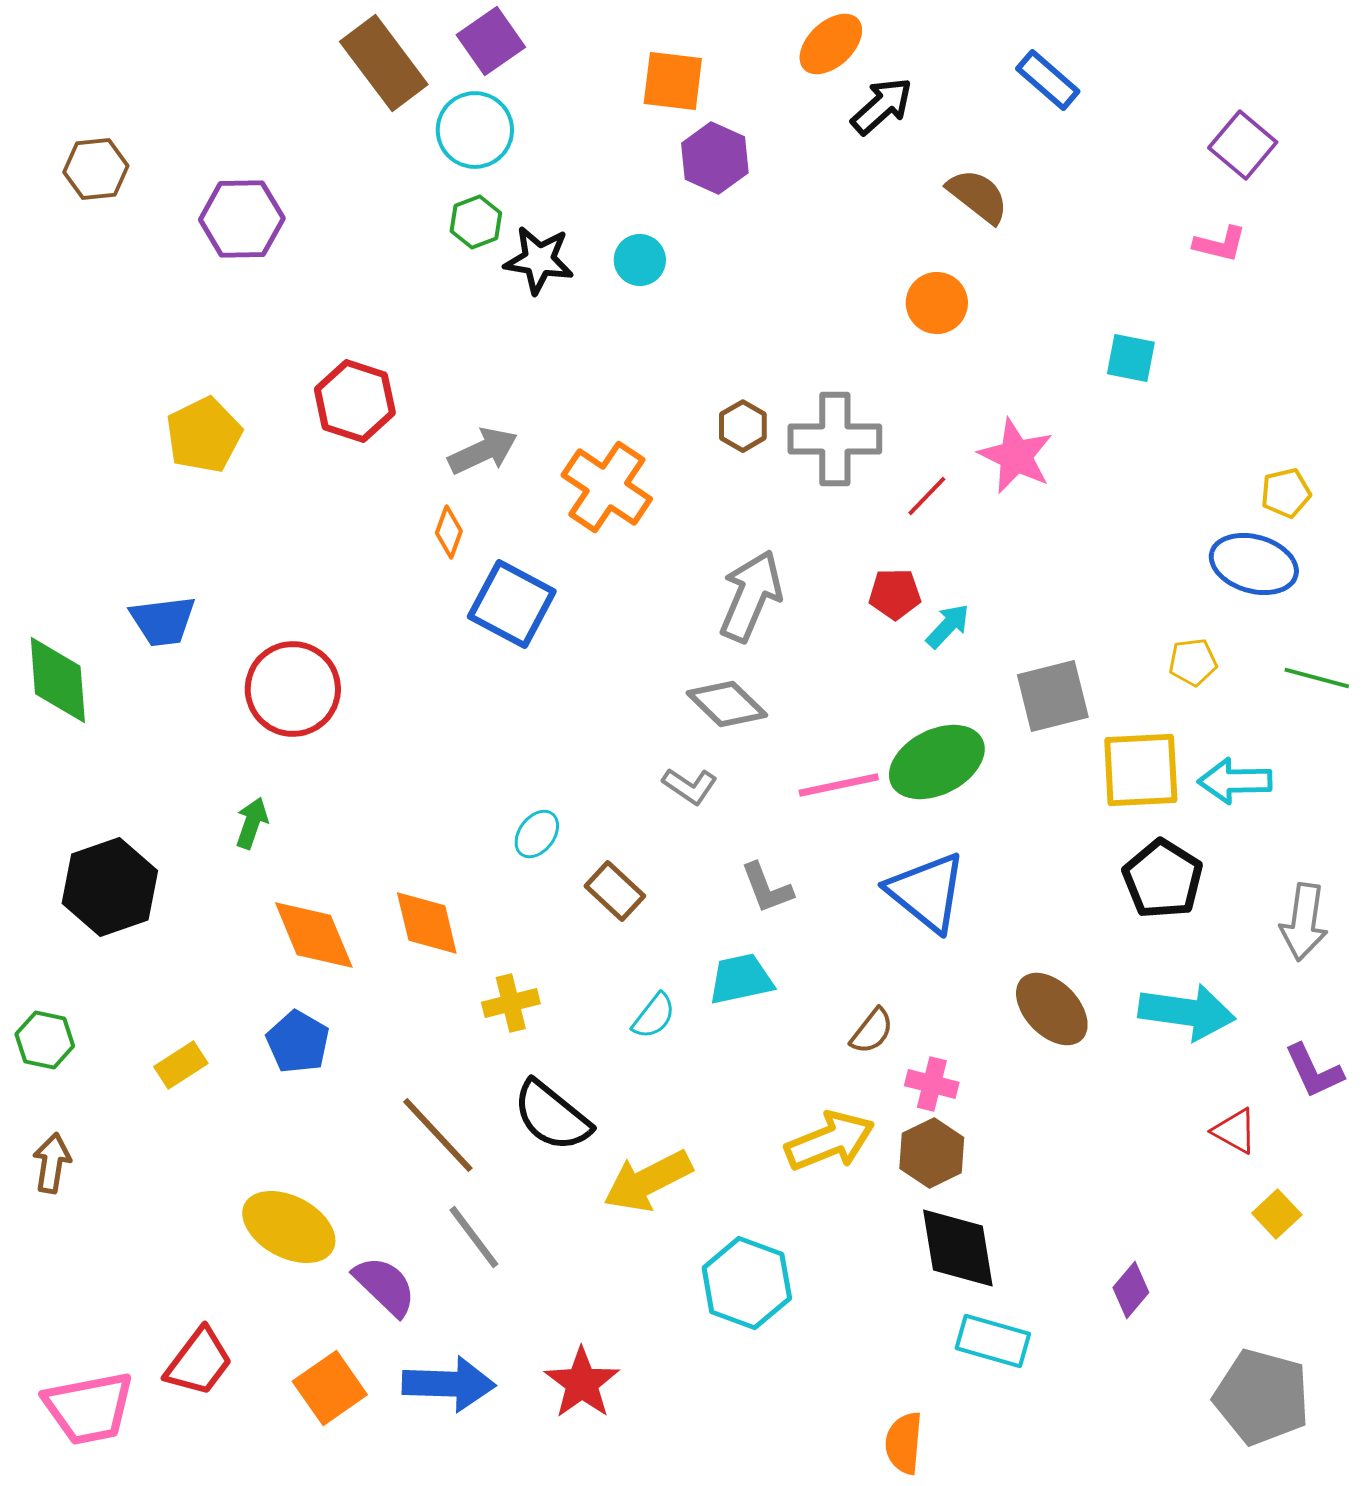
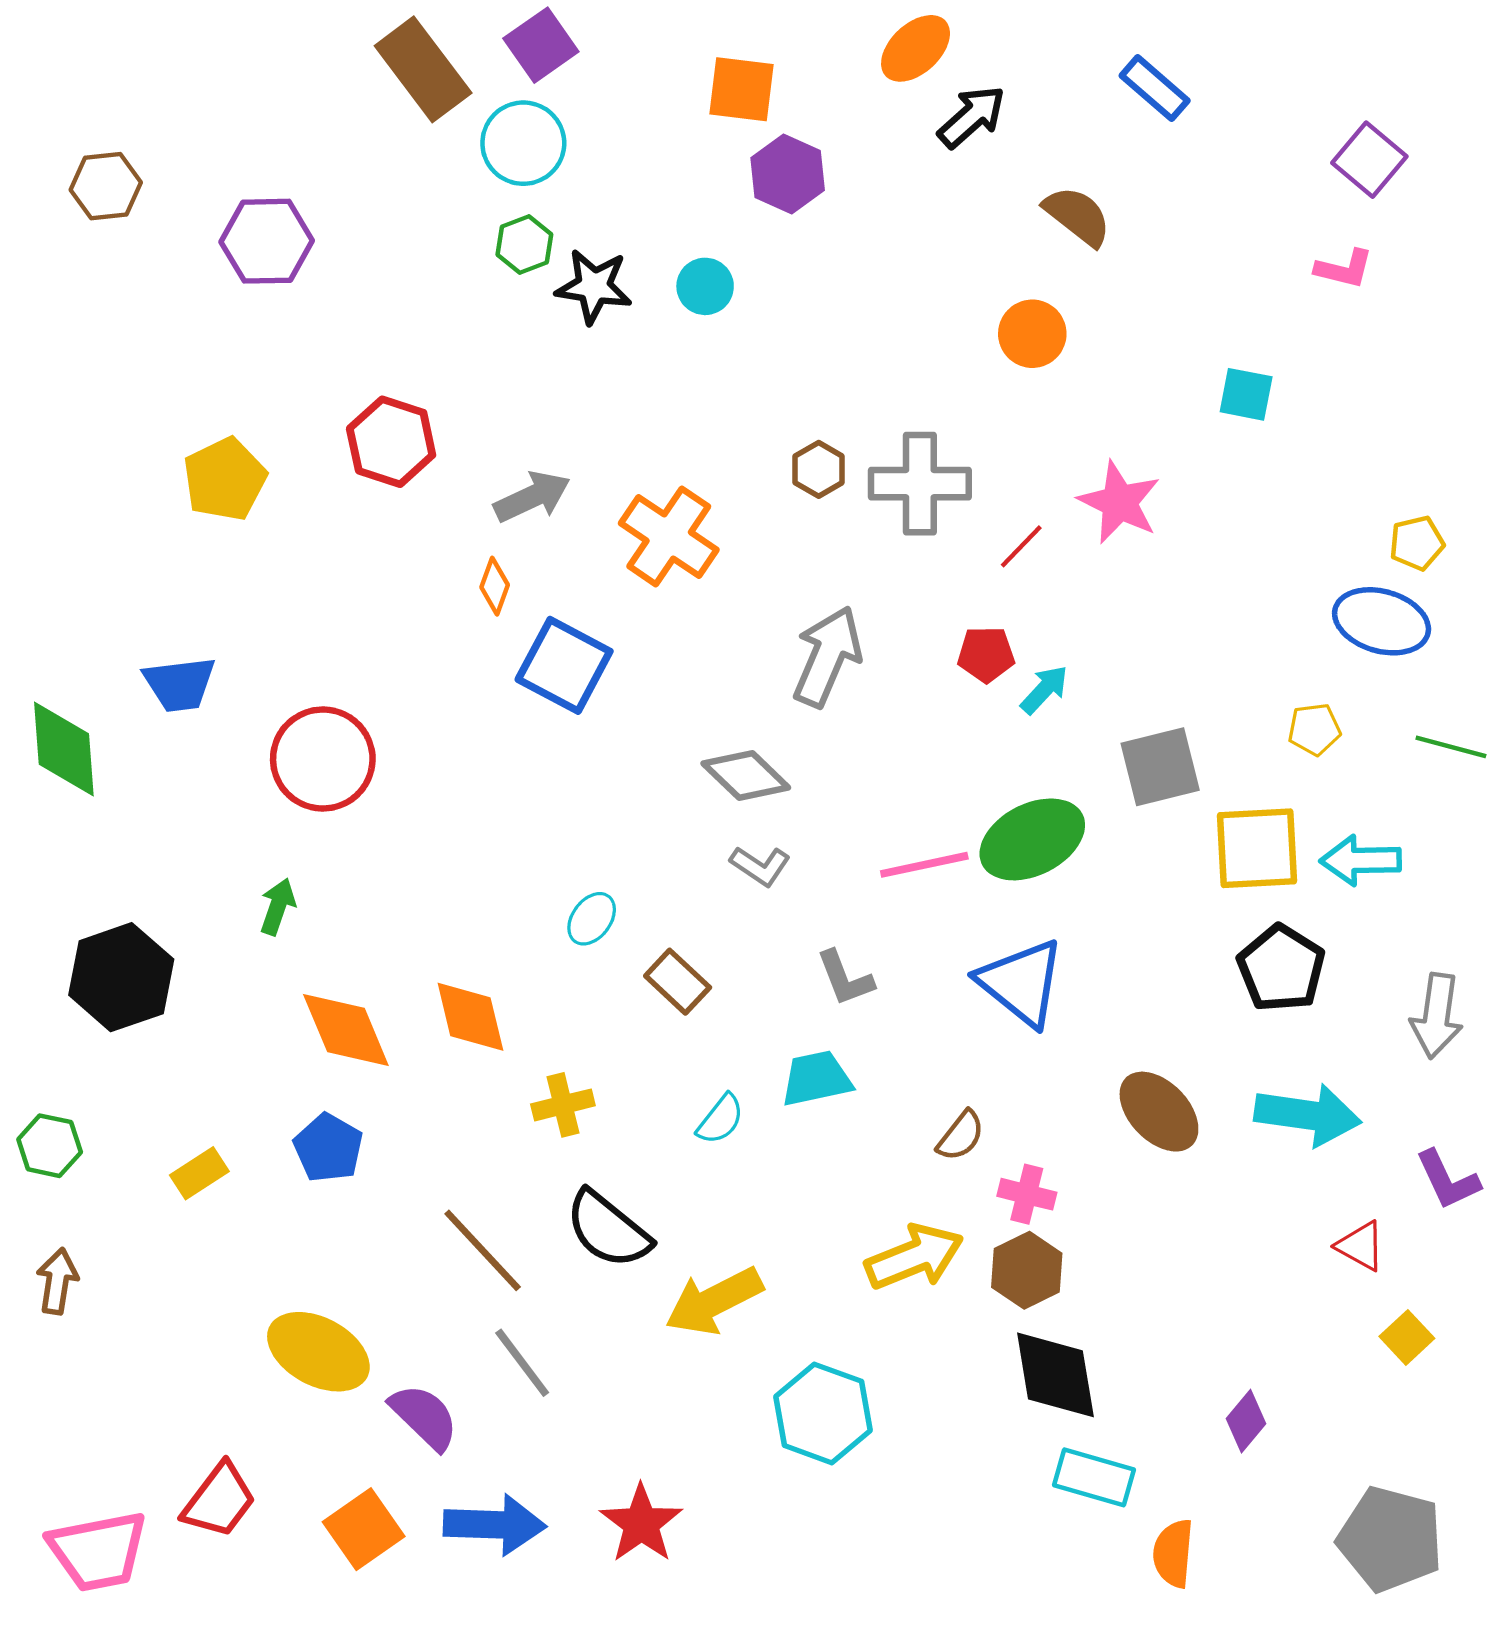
gray diamond: (727, 704) -> (746, 776), moved
orange semicircle: (904, 1443) -> (1173, 1553), moved

